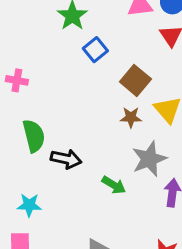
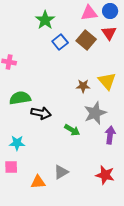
brown square: (135, 80) -> (86, 40), moved
green semicircle: (34, 136) -> (20, 98), turned -85

